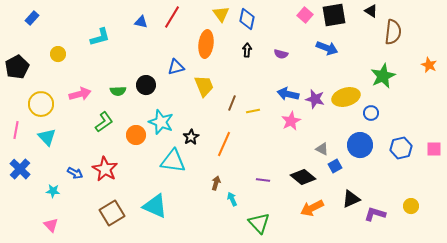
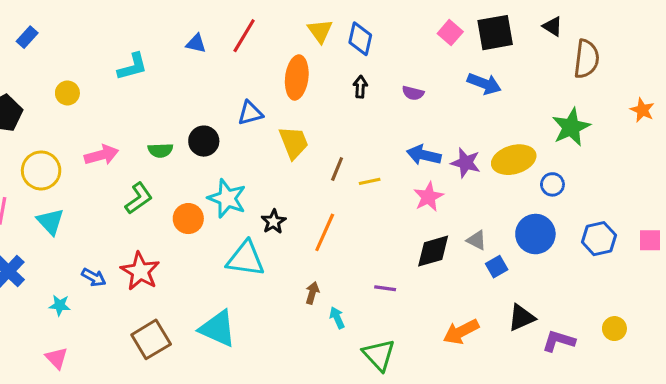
black diamond: (303, 177) -> (433, 251), moved, turned -55

